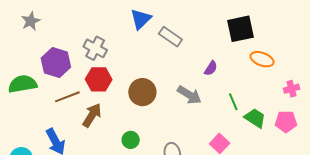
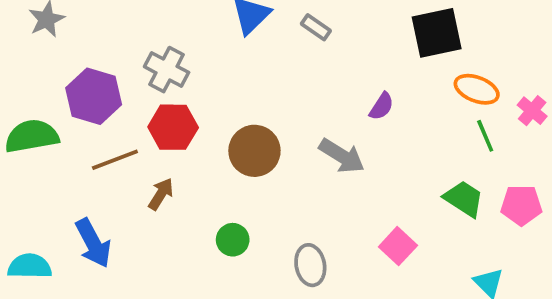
gray rectangle: (170, 37) -> (316, 27), moved, size x0.7
pink cross: (291, 89) -> (532, 111), moved, turned -35
green line: (233, 102) -> (485, 136), moved
brown arrow: (92, 115) -> (161, 194), size x0.7

